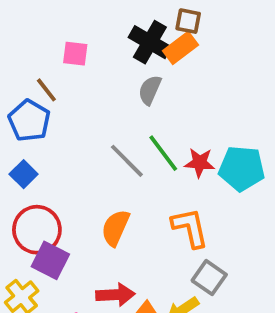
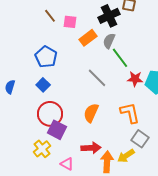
black cross: (150, 42) -> (109, 16), turned 35
orange rectangle: (180, 48) -> (88, 38), moved
brown line: (46, 90) -> (50, 16), moved
green line: (163, 153) -> (120, 58), moved

